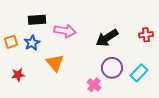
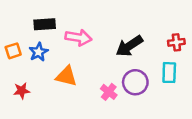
orange triangle: (55, 63) -> (66, 76), turned -36
cyan rectangle: (139, 73) -> (169, 73), moved, turned -42
pink cross: (94, 85) -> (109, 92), moved

